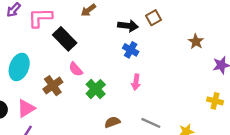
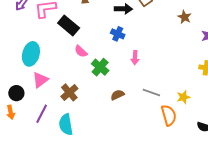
blue cross: (131, 50) -> (118, 34), moved
brown cross: (53, 86) -> (69, 92), moved
pink triangle: (26, 108) -> (40, 80), moved

